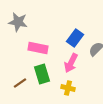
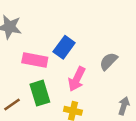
blue rectangle: (75, 38) -> (64, 47), moved

